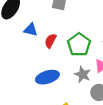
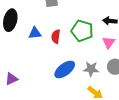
gray star: (83, 74) -> (91, 69), moved

